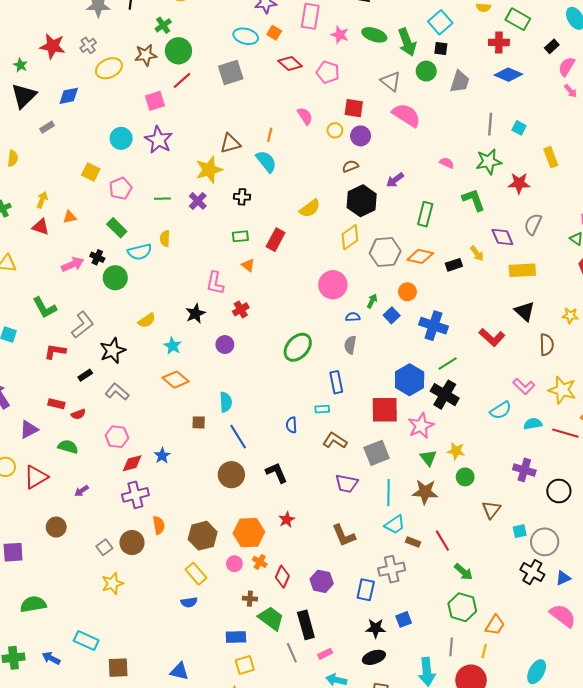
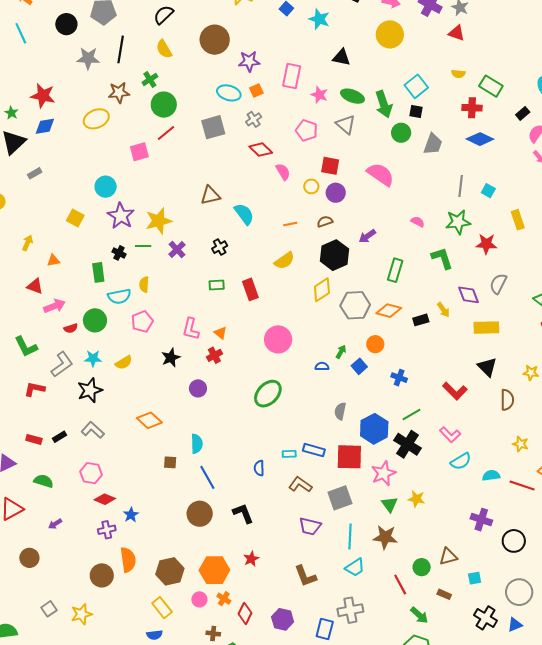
orange square: (274, 33) -> (256, 90), turned 32
gray cross: (88, 45) -> (254, 119), moved
brown star: (146, 55) -> (119, 93), moved
red diamond: (290, 63) -> (261, 150), moved
gray triangle: (391, 81) -> (346, 124), moved
blue diamond: (69, 96) -> (45, 126), moved
orange line: (270, 135) -> (290, 224), moved, turned 64
purple star: (159, 140) -> (121, 216), moved
yellow star: (209, 170) -> (159, 221), moved
pink pentagon: (121, 188) -> (142, 322), moved
black cross: (242, 197) -> (220, 247), turned -35
red triangle: (41, 227) -> (35, 286), moved
green rectangle: (117, 228) -> (98, 272), turned 36
red rectangle: (276, 240) -> (250, 289), turned -50
black cross: (97, 257) -> (119, 253), moved
orange triangle: (248, 265) -> (220, 333), moved
pink circle: (333, 285) -> (278, 339), moved
blue cross: (433, 326) -> (399, 378), size x0.6
gray semicircle: (350, 345) -> (340, 411), moved
cyan star: (173, 346) -> (93, 358), moved, turned -30
black rectangle: (85, 375) -> (59, 437), moved
blue rectangle: (336, 382) -> (314, 450), moved, turned -65
pink L-shape: (524, 386) -> (450, 435), moved
yellow star: (562, 390) -> (520, 444), size x0.6
red semicircle: (78, 414) -> (71, 328), moved
blue star: (162, 456) -> (131, 515), moved
red diamond: (132, 463) -> (105, 499), turned 35
green circle: (465, 477) -> (422, 567), moved
purple cross: (135, 495) -> (107, 530), size x0.7
brown triangle: (491, 510) -> (448, 557), turned 36
orange semicircle: (159, 525) -> (128, 560), size x1.4
brown rectangle: (413, 542) -> (444, 594), moved
gray circle: (545, 542) -> (519, 592), moved
gray square: (104, 547) -> (49, 609), moved

